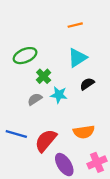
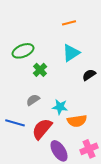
black semicircle: (87, 84) -> (89, 75), moved
cyan star: (59, 95) -> (60, 107), moved
gray semicircle: (35, 99) -> (33, 100), moved

